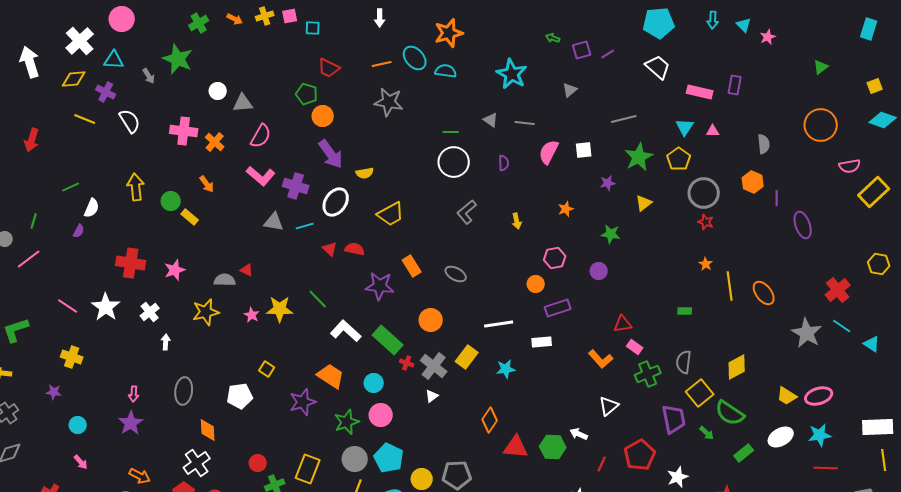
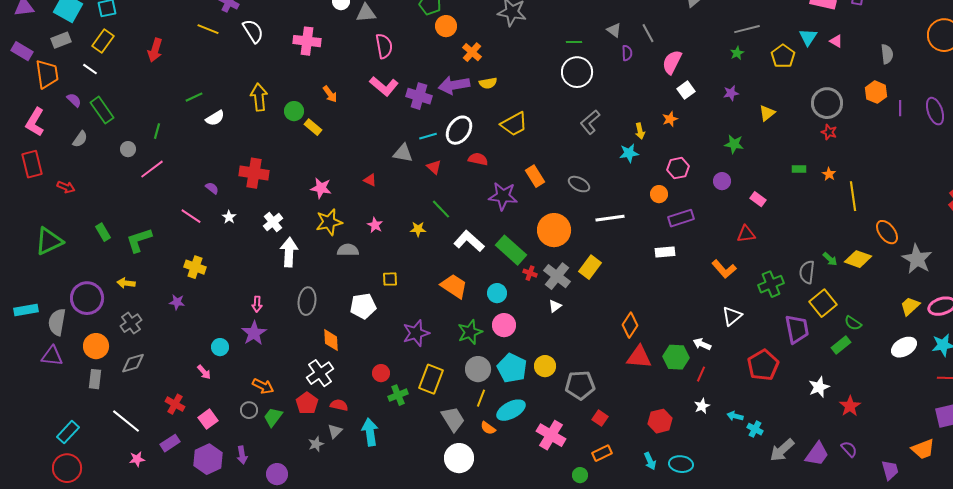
gray line: (525, 123) -> (648, 33), turned 54
pink triangle: (713, 131) -> (836, 41), turned 32
pink semicircle: (261, 136) -> (384, 46), turned -40
orange cross: (215, 142) -> (472, 52), moved
white square: (584, 150) -> (686, 90), moved, turned -30
purple arrow: (331, 154) -> (454, 85), moved, turned 116
green star: (639, 157) -> (737, 53), moved, size x0.5
yellow pentagon: (679, 159) -> (783, 56), moved
purple semicircle: (504, 163) -> (627, 53), moved
white ellipse: (336, 202) -> (459, 130), moved
white semicircle: (92, 208) -> (215, 118), turned 36
orange star: (566, 209) -> (670, 119), moved
gray triangle: (274, 222) -> (403, 153), moved
purple ellipse: (803, 225) -> (935, 111), moved
purple semicircle: (79, 231) -> (212, 188), moved, turned -80
red triangle: (330, 249) -> (434, 167), moved
pink star: (175, 270) -> (321, 188), moved, turned 30
gray semicircle: (225, 280) -> (348, 250), moved
orange ellipse: (764, 293) -> (887, 232), moved
white star: (106, 307) -> (229, 217), size x0.5
yellow star: (280, 309) -> (418, 229), moved, size x0.6
green rectangle: (685, 311) -> (799, 169), moved
orange circle: (431, 320) -> (554, 230), size x1.4
white line: (499, 324) -> (610, 218), moved
gray star: (807, 333) -> (917, 259), moved
white arrow: (166, 342) -> (289, 252), size x1.8
pink rectangle: (635, 347) -> (758, 199), moved
yellow diamond: (737, 367) -> (858, 259), moved, turned 48
yellow square: (267, 369) -> (390, 279), turned -35
cyan star: (506, 369) -> (629, 153), moved
yellow trapezoid: (787, 396) -> (910, 306), turned 105
purple star: (303, 402) -> (416, 333), moved
green semicircle: (730, 413) -> (853, 323), size x0.6
orange diamond: (490, 420) -> (630, 325), moved
cyan circle: (78, 425) -> (220, 347), moved
green arrow: (707, 433) -> (830, 259), moved
green rectangle: (744, 453) -> (841, 345), moved
red line: (602, 464) -> (701, 374), moved
white star: (678, 477) -> (819, 387), moved
yellow circle: (422, 479) -> (545, 366), moved

